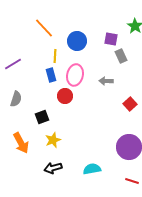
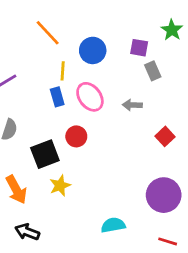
pink ellipse: (75, 75) -> (90, 97), turned -50
red circle: (65, 96) -> (76, 136), moved
black square: (42, 117) -> (45, 154), size x1.5
black arrow: (53, 168) -> (27, 232), moved, turned 36

